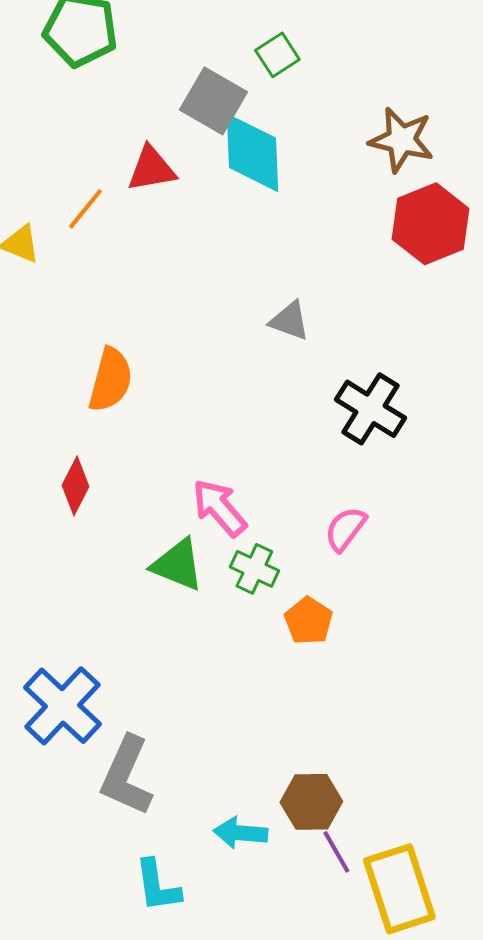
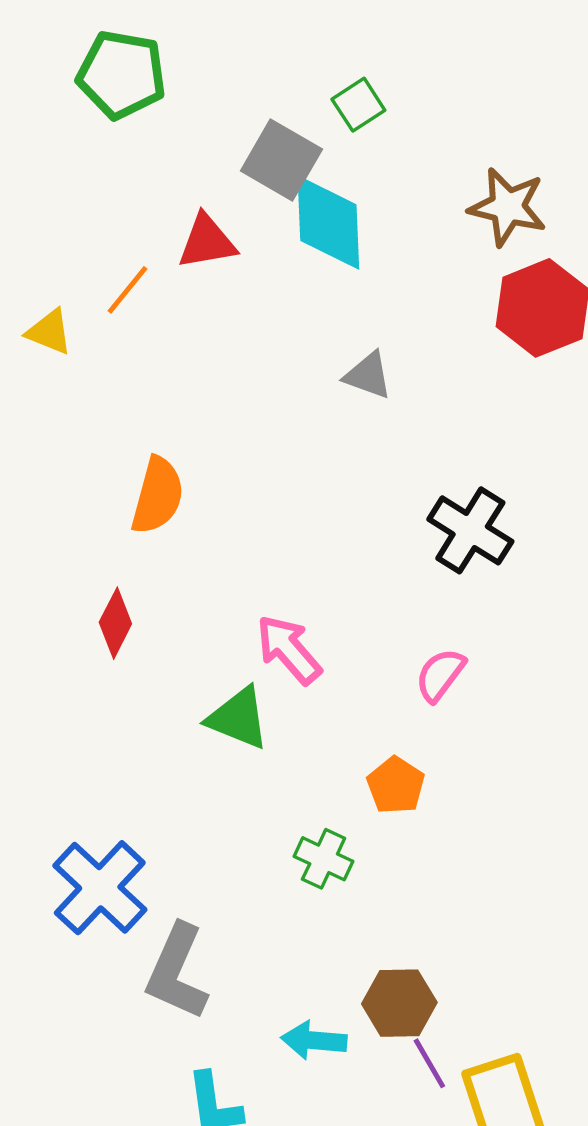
gray triangle: (289, 321) -> (368, 375), moved
green cross: (254, 569) -> (324, 859), moved

